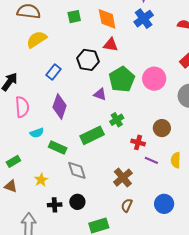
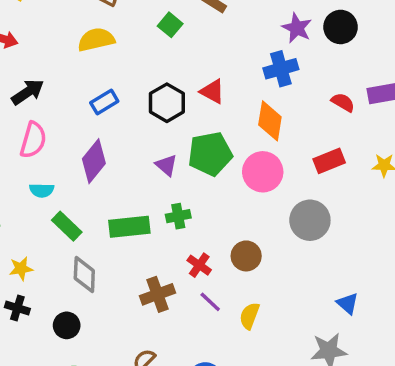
green square: (74, 17) -> (170, 25), turned 32
orange diamond: (107, 19) -> (270, 121), moved
brown cross: (123, 178) -> (157, 294), moved
black cross: (55, 205) -> (17, 308), moved

